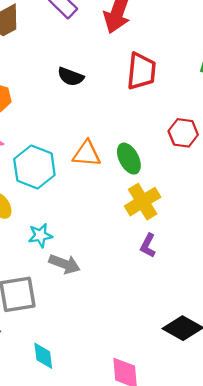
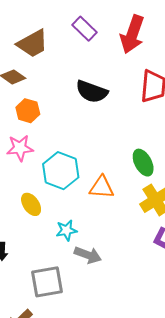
black semicircle: (71, 77) -> (92, 92), size x1.4
orange triangle: (87, 154) -> (102, 187), moved

